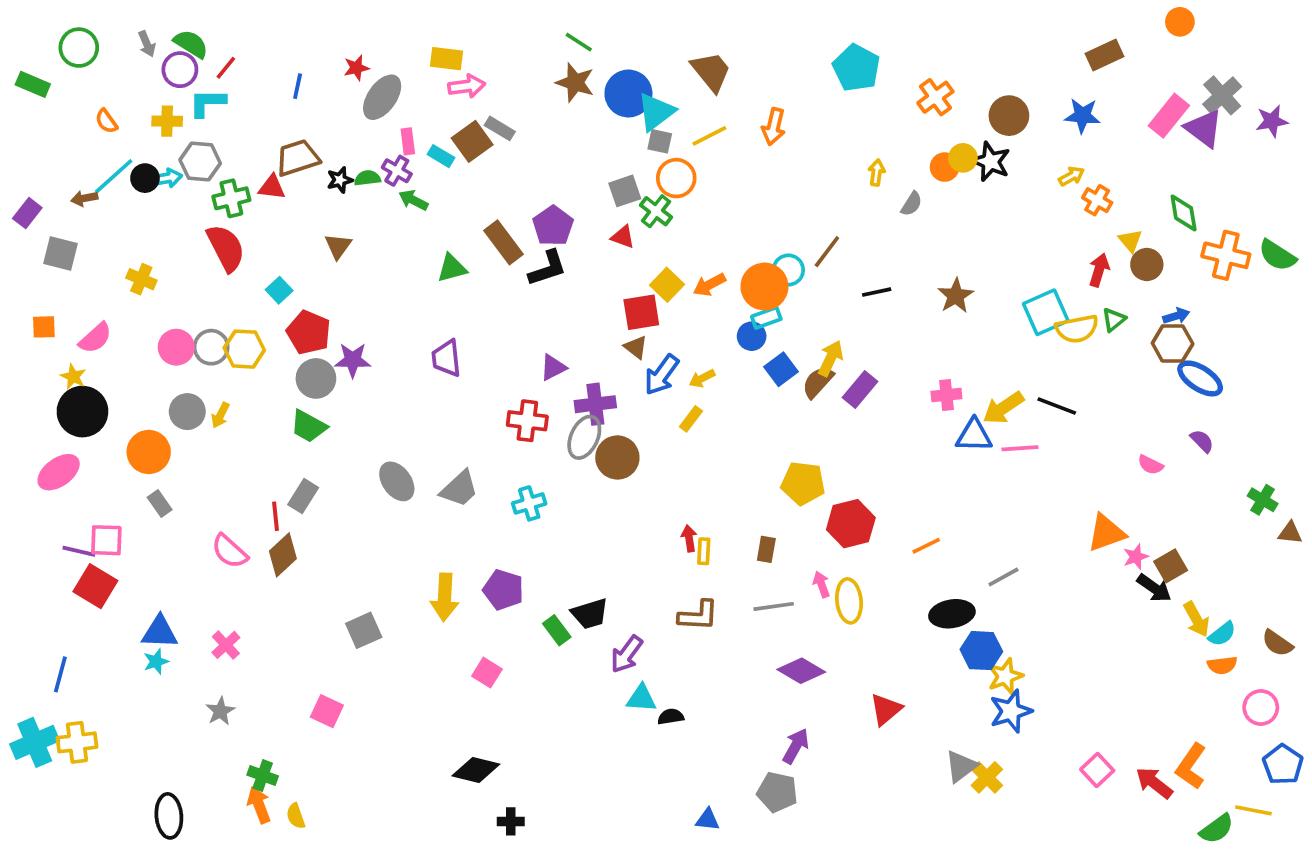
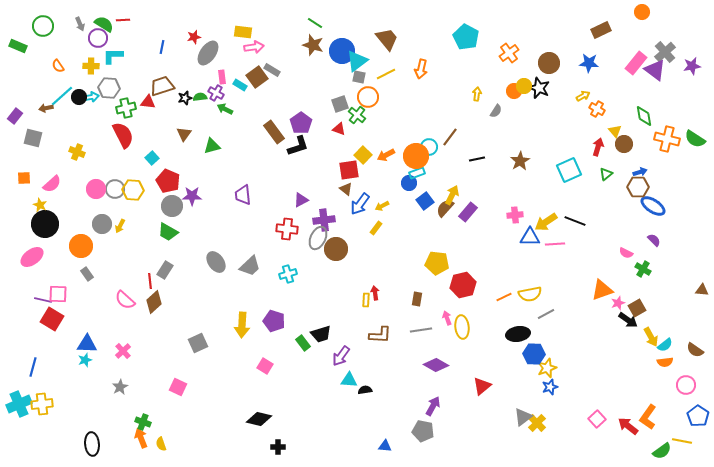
red line: (226, 68) -> (123, 20), moved, turned 48
green triangle: (452, 268) -> (212, 146), moved
yellow semicircle: (1077, 329) -> (530, 294), moved
green cross: (1263, 500) -> (643, 269), moved
yellow rectangle: (704, 551) -> (366, 300), moved
blue star: (1011, 711) -> (550, 387), size x0.7

